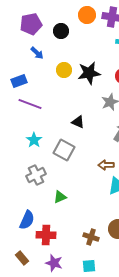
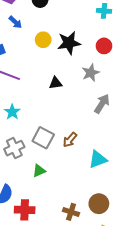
black triangle: (78, 122) -> (56, 83), moved, turned -32
gray square: (64, 150) -> (43, 138), moved
brown arrow: (106, 165) -> (70, 140), moved, turned -49

